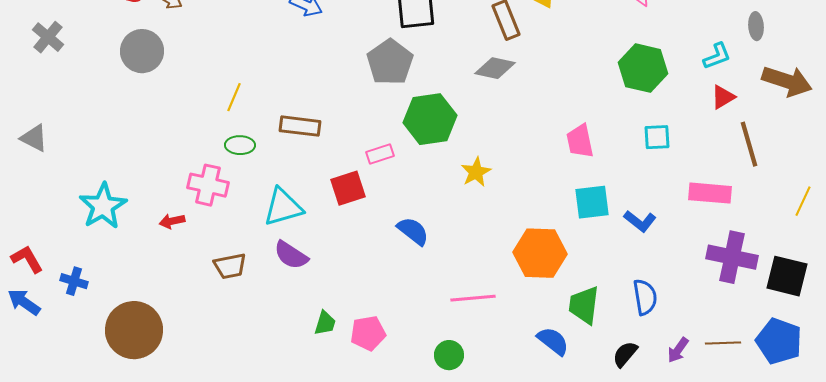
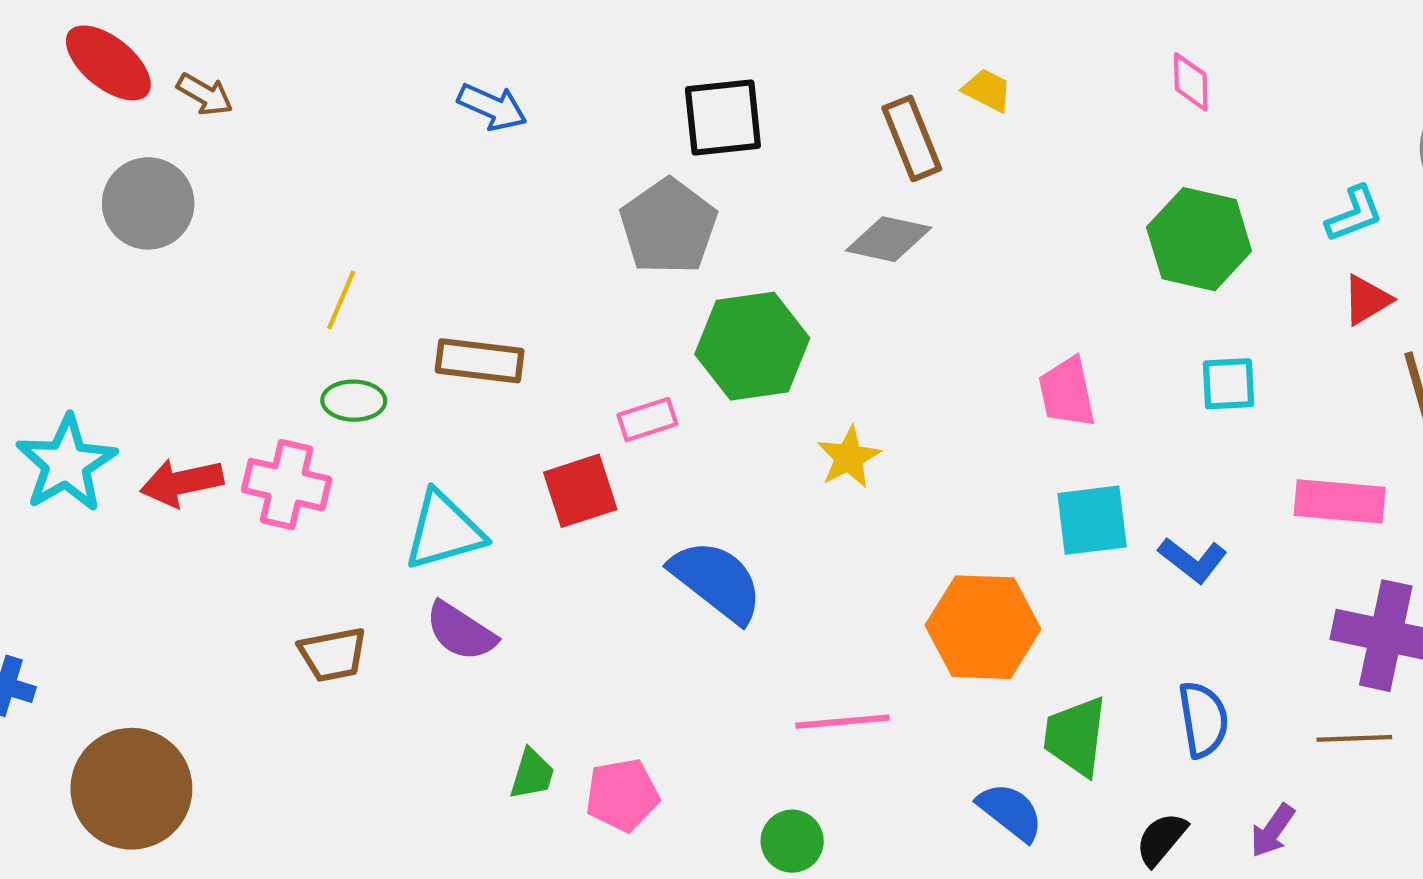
cyan star: (103, 206) -> (66, 464), moved
red arrow: (172, 221) -> (182, 482), moved, size x1.5
blue semicircle: (413, 231) -> (717, 581), size x1.4
brown line: (723, 343) -> (1354, 738), moved

